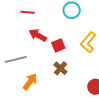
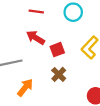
red line: (27, 12) -> (36, 11), moved

